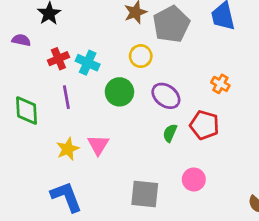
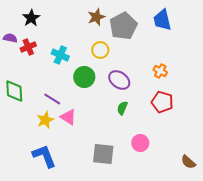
red cross: (58, 59) -> (28, 47), moved
purple line: (66, 97) -> (52, 99), moved, turned -48
red pentagon: (204, 125) -> (162, 102), moved
pink triangle: (98, 145) -> (68, 117), turned -30

